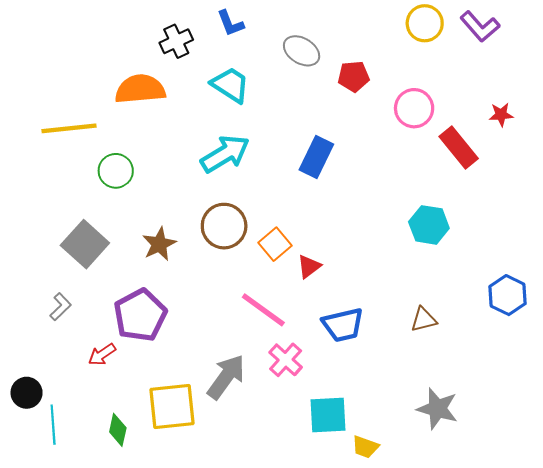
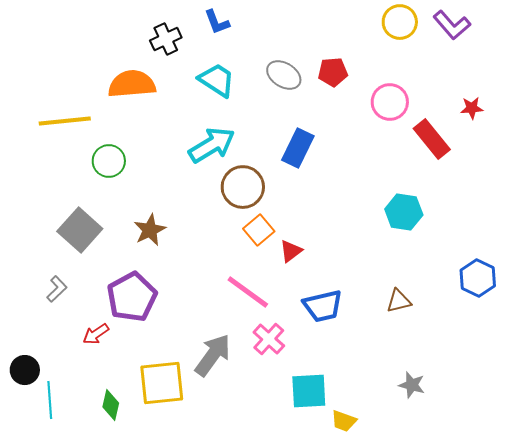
gray ellipse: (302, 51) -> (284, 75), moved
brown circle: (224, 226) -> (243, 187), moved
gray star: (437, 409) -> (412, 385), size x0.7

